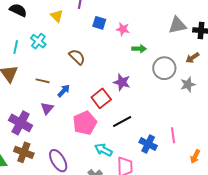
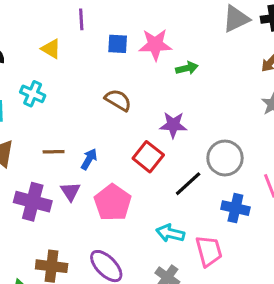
pink star: (123, 29) -> (155, 45), size x1.5
brown semicircle: (77, 57) -> (118, 100), moved
gray circle: (164, 68) -> (225, 158), moved
purple cross: (21, 123) -> (33, 202), moved
pink pentagon: (85, 123) -> (113, 203), moved

